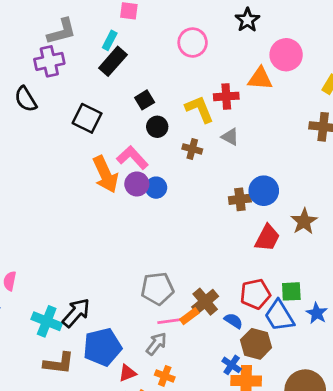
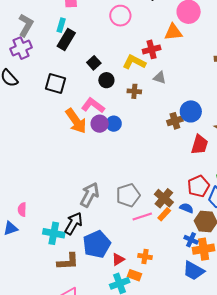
gray L-shape: (62, 31) -> (26, 25), turned -35
yellow L-shape: (199, 109) -> (134, 62), turned -30
orange rectangle: (189, 316) -> (164, 214), moved
gray arrow: (156, 344) -> (90, 195), moved, size x1.4

